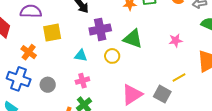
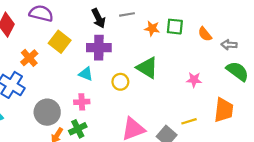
purple cross: (100, 29) -> (99, 48), moved
yellow square: (52, 33) -> (60, 42), turned 36
gray circle: (48, 85) -> (47, 112), moved, size x1.5

